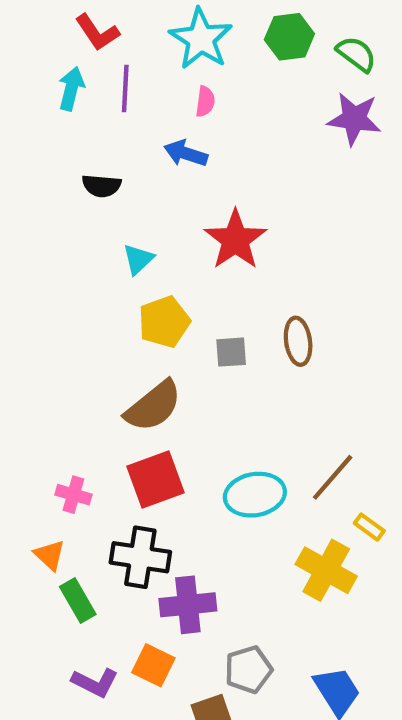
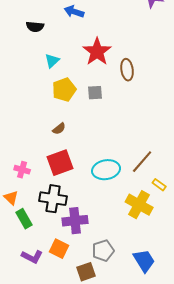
brown ellipse: (298, 341) -> (127, 70), moved
gray square: (231, 352) -> (95, 93), moved
brown semicircle: (153, 406) -> (59, 129), size x0.5

